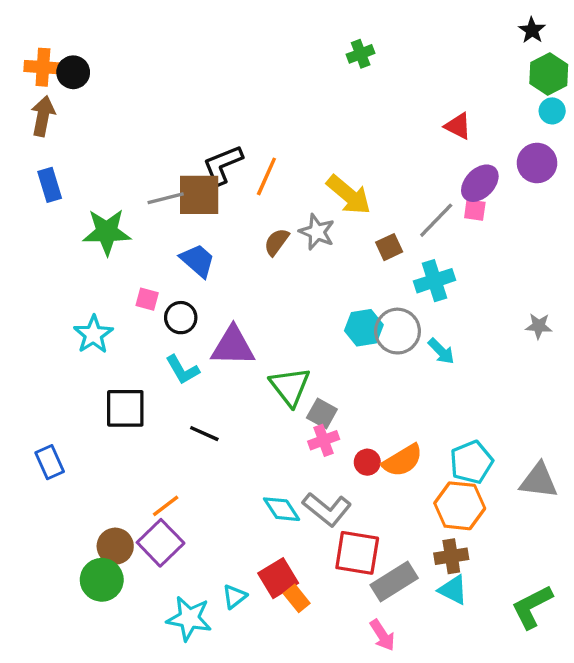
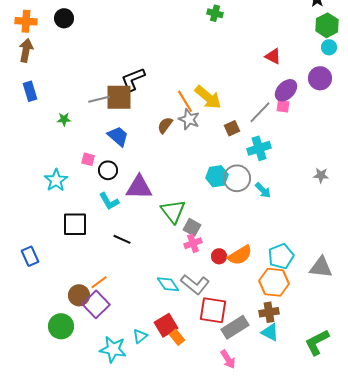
green cross: (361, 54) -> (215, 13), turned 35
black circle: (73, 72) -> (64, 18), moved
orange line: (266, 176) -> (185, 101), moved, turned -55
green star: (107, 232) -> (64, 119), size x0.5
brown circle: (115, 546) -> (79, 295), moved

